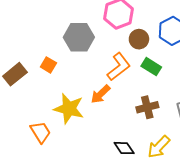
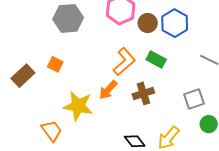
gray hexagon: (79, 37) -> (68, 18), moved
brown circle: (139, 39) -> (148, 23), moved
brown cross: (147, 107) -> (143, 93), moved

